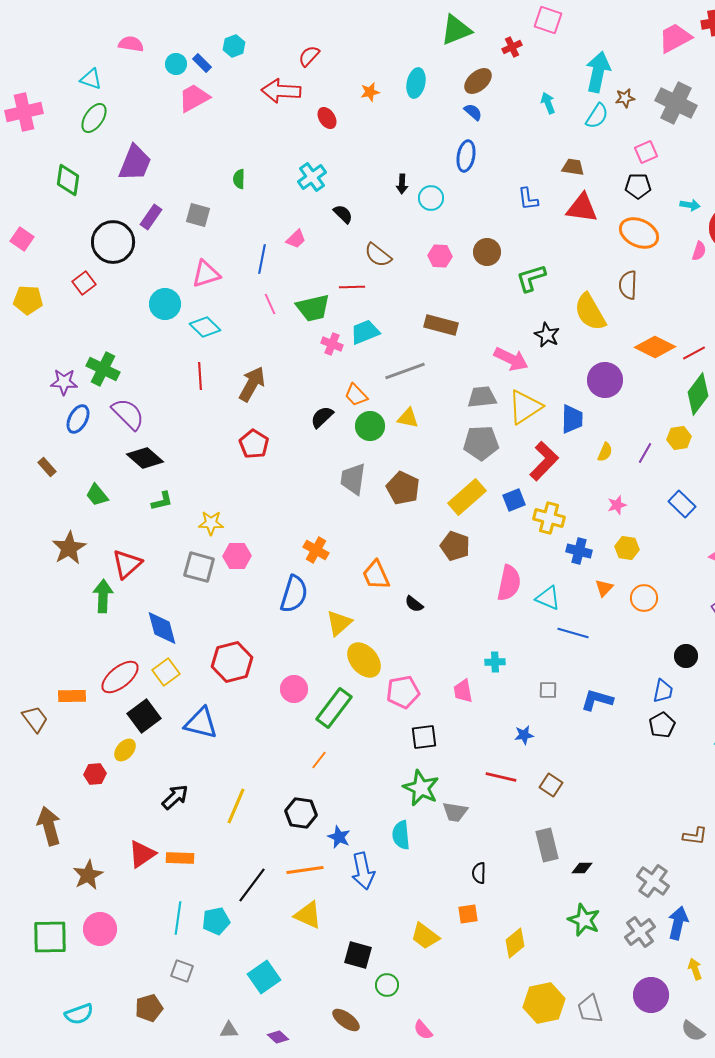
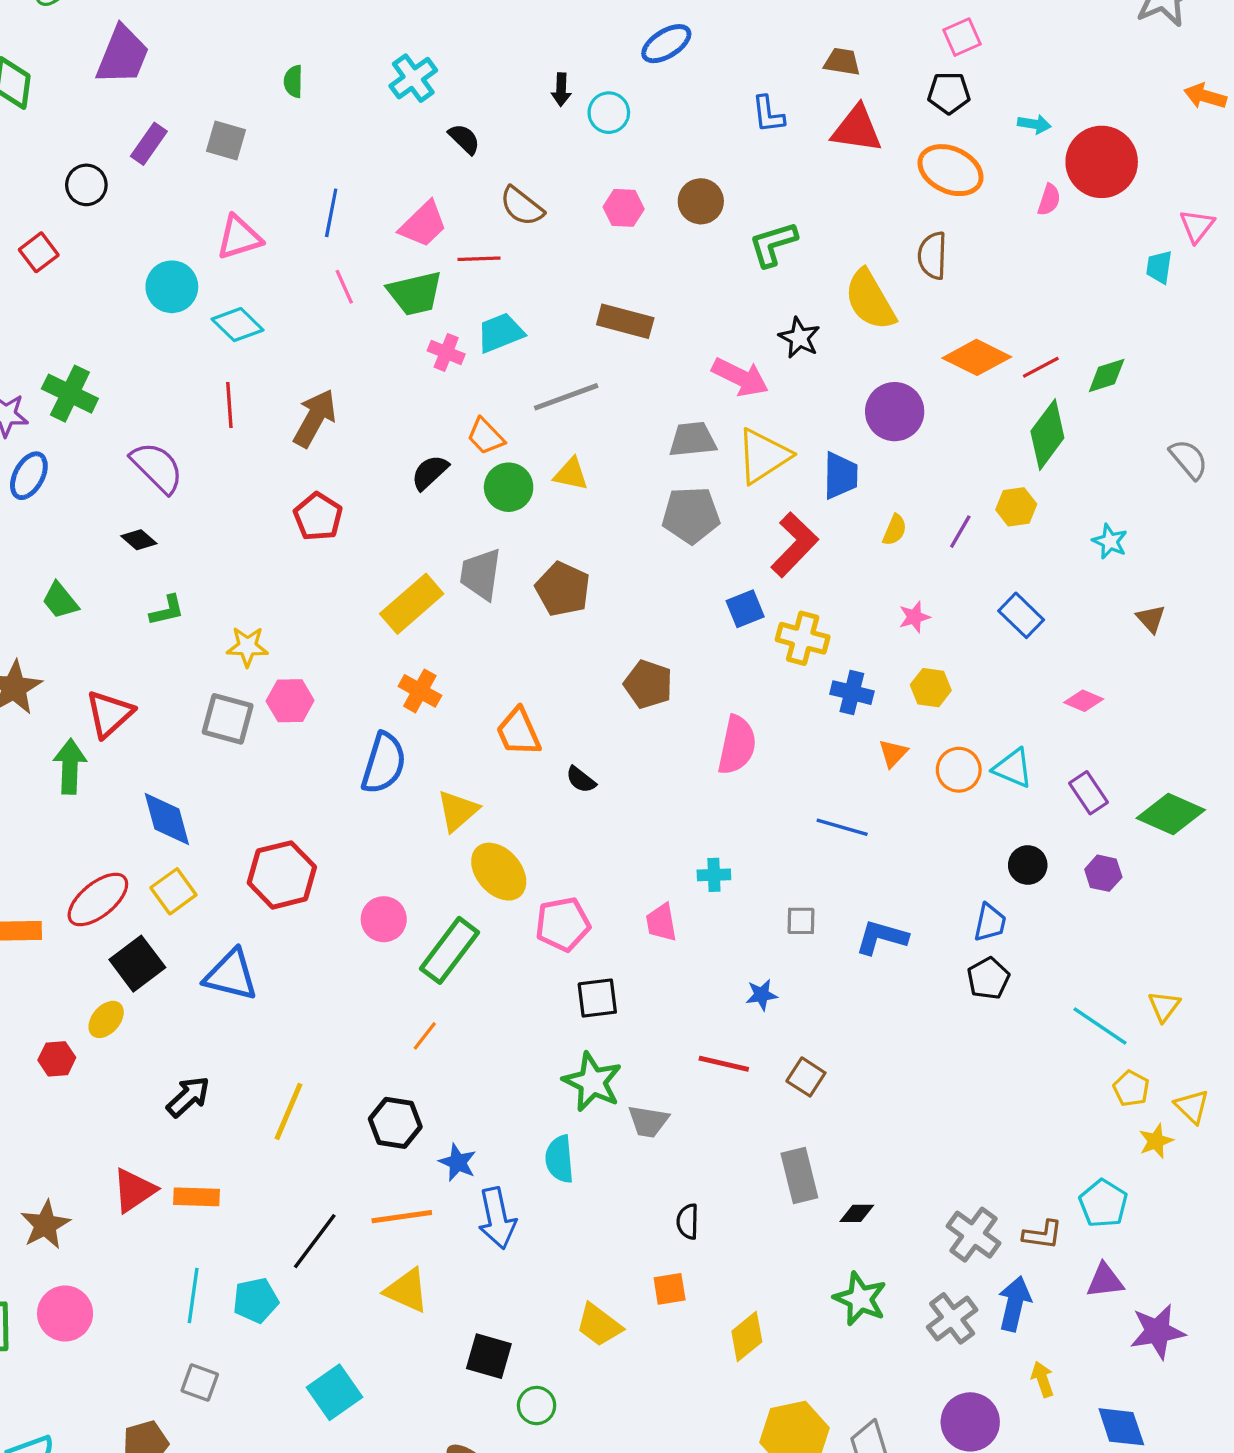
blue ellipse: (466, 156) -> (666, 44), turned 48
pink trapezoid: (296, 239) -> (423, 224), moved, size x1.5
black circle: (113, 242) -> (86, 185), size x0.6
purple semicircle: (128, 414) -> (157, 467), moved
black diamond: (145, 458) -> (139, 540), size x0.6
yellow rectangle: (467, 497) -> (412, 604), moved
cyan triangle: (548, 598) -> (1013, 768), moved
brown L-shape: (695, 836) -> (1043, 1235), moved

